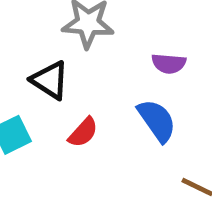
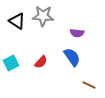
black triangle: (50, 80) -> (17, 21), moved

